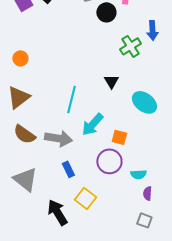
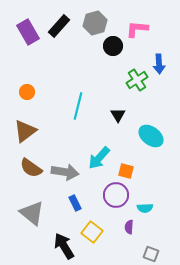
cyan line: (71, 99) -> (78, 106), moved
purple semicircle: (147, 193) -> (129, 227), moved

